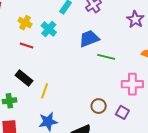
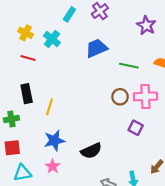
green line: (106, 57) -> (129, 66), moved
black rectangle: (24, 78) -> (27, 94), turned 42
brown circle: (99, 106) -> (120, 97), moved

